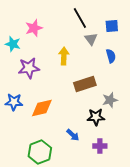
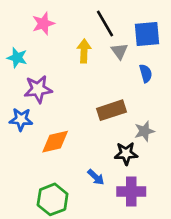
blue square: (112, 26) -> (147, 34), size x1.5
pink star: (34, 28) -> (43, 24), moved
yellow arrow: (64, 56) -> (84, 51), moved
blue star: (14, 102) -> (21, 119), moved
purple cross: (100, 146) -> (131, 192), size x1.5

